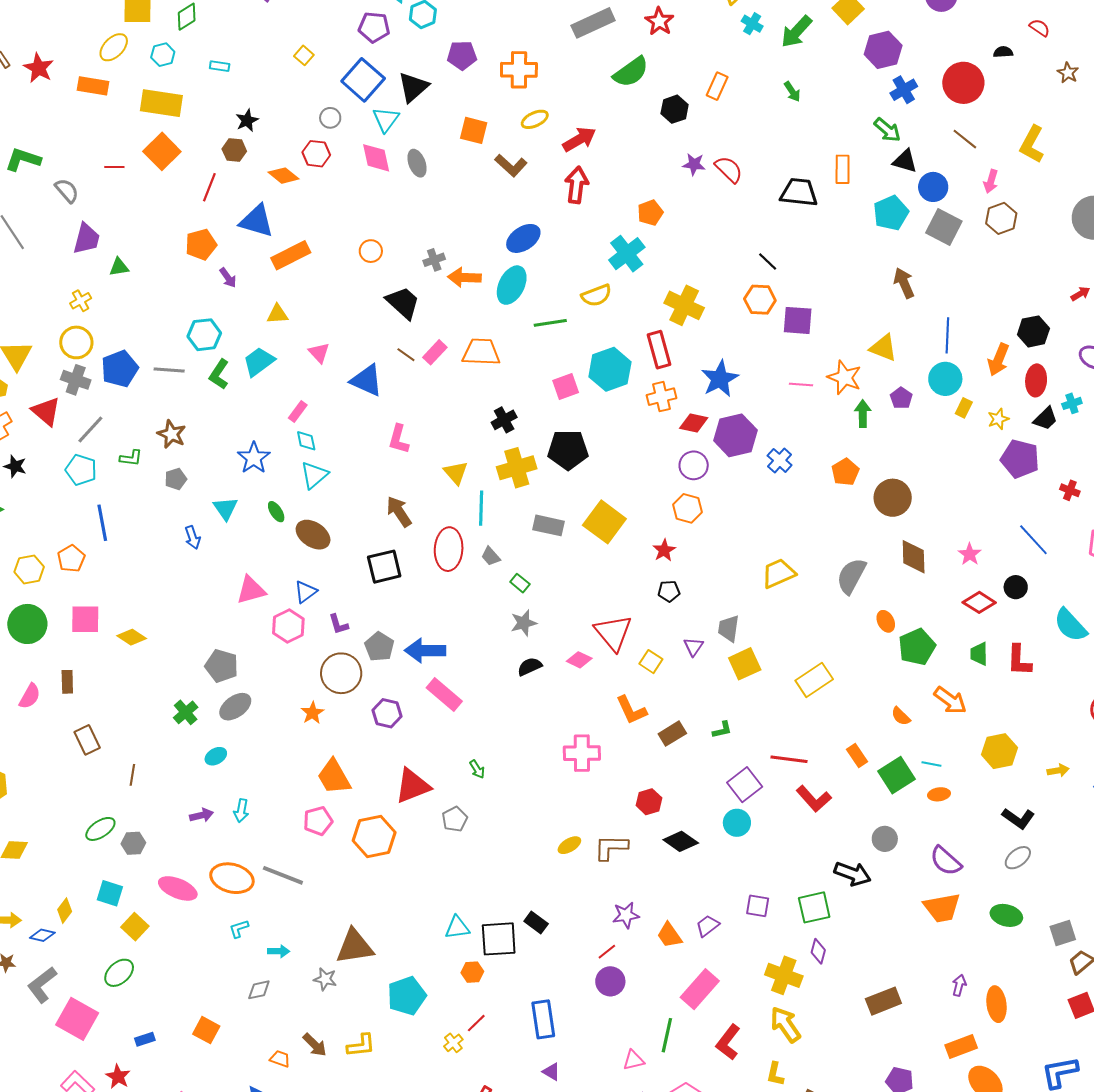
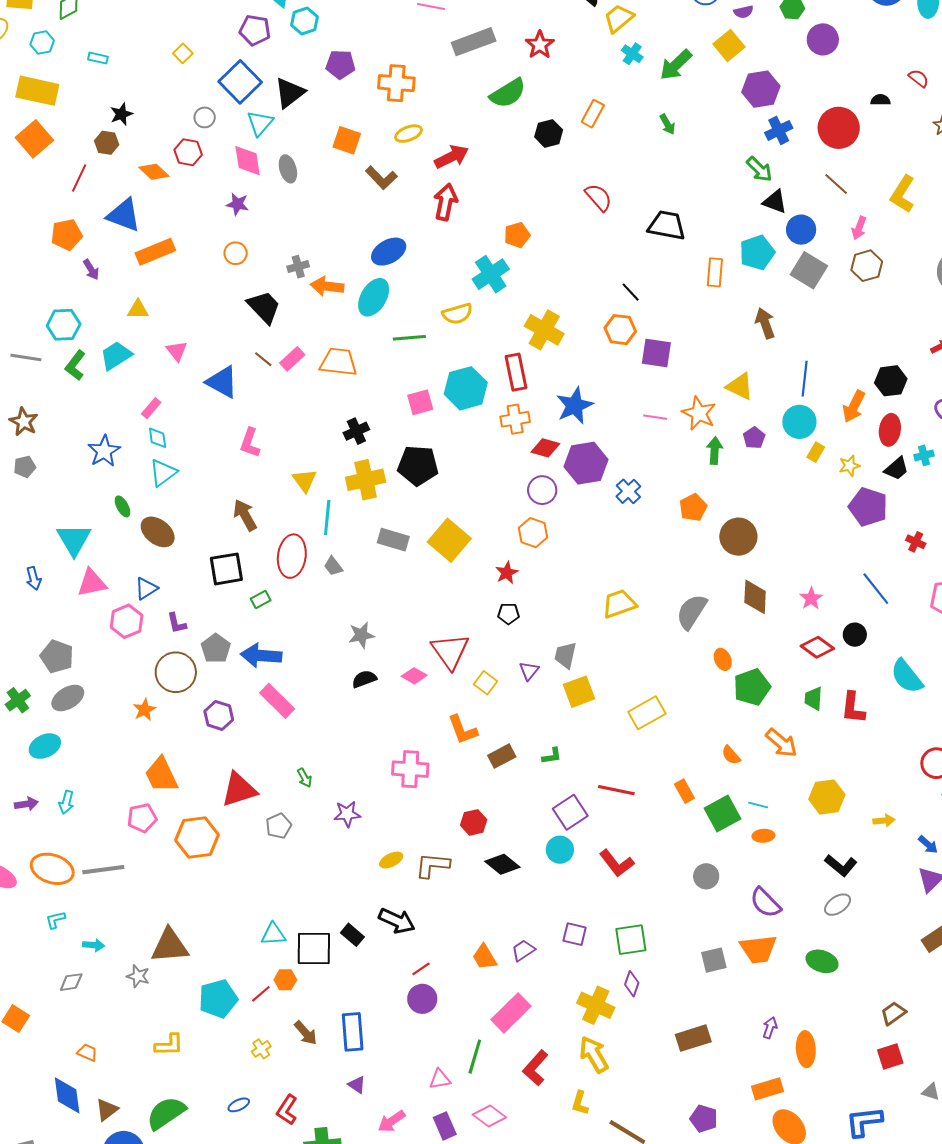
purple star: (694, 164) -> (237, 204), moved
orange rectangle: (843, 169) -> (715, 272), moved
cyan triangle: (225, 508) -> (74, 540), moved, size x1.4
blue arrow: (193, 537) -> (34, 578), moved
green rectangle: (520, 583) -> (261, 599), moved, turned -72
cyan ellipse: (216, 756) -> (45, 746), size x1.4
red L-shape: (814, 799) -> (617, 863), moved
black arrow: (853, 874) -> (397, 921), moved
gray line: (283, 875) -> (103, 870), turned -33
purple star: (626, 915) -> (347, 814), moved
gray square: (1063, 933) -> (714, 960), moved
red line: (476, 1023) -> (261, 994), moved
brown arrow: (315, 1045) -> (306, 1033), moved

